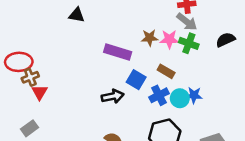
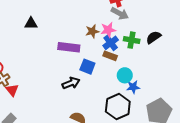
black semicircle: (225, 40) -> (154, 37), moved
green cross: (189, 43) -> (132, 40), moved
blue cross: (159, 95) -> (111, 43), moved
blue star: (194, 95) -> (133, 87), moved

